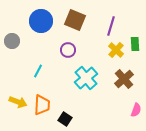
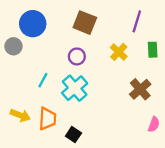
blue circle: (41, 21) -> (33, 24), moved
purple line: (111, 26) -> (137, 21), moved
yellow cross: (116, 50) -> (119, 52), moved
cyan cross: (86, 78) -> (75, 88), moved

